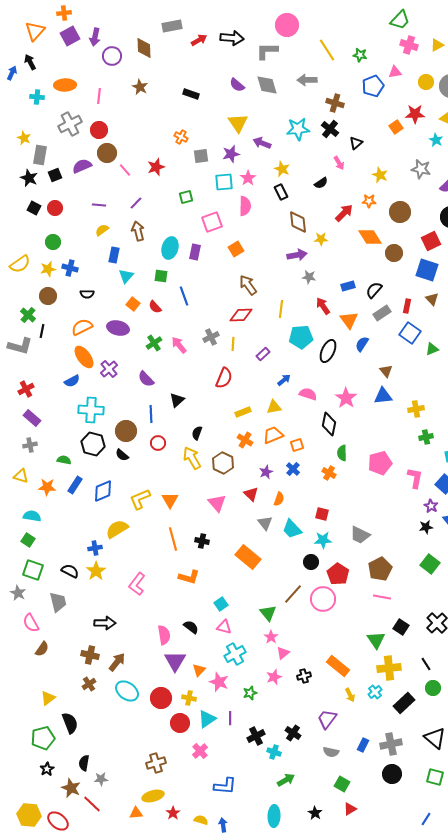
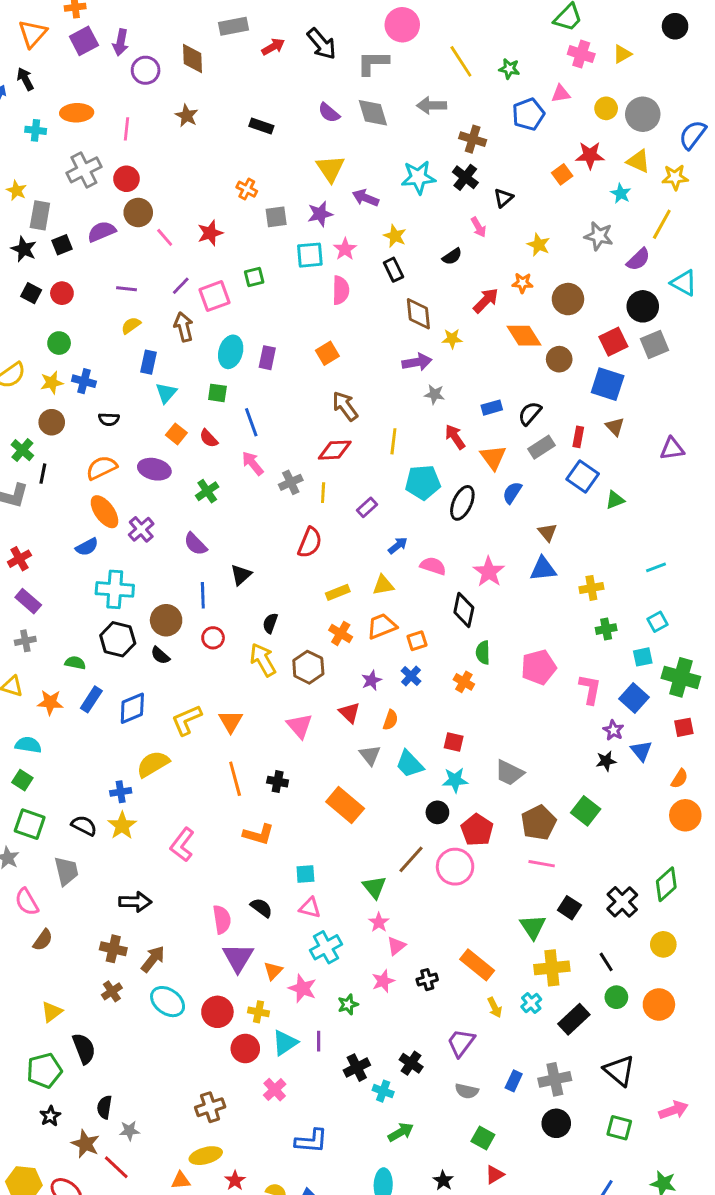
black arrow: (232, 38) -> (322, 44), turned 45
pink square: (212, 222) -> (214, 296), moved
pink arrow: (179, 345) -> (253, 463), moved
green square: (430, 564) -> (586, 811), moved
cyan square: (221, 604) -> (305, 874), turned 32

